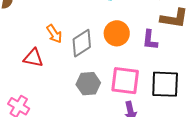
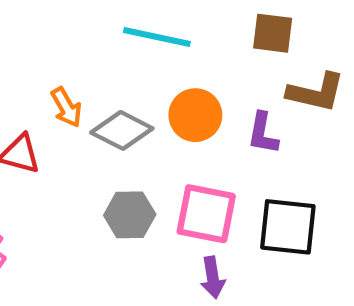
gray diamond: (82, 43) -> (122, 130), turned 56

